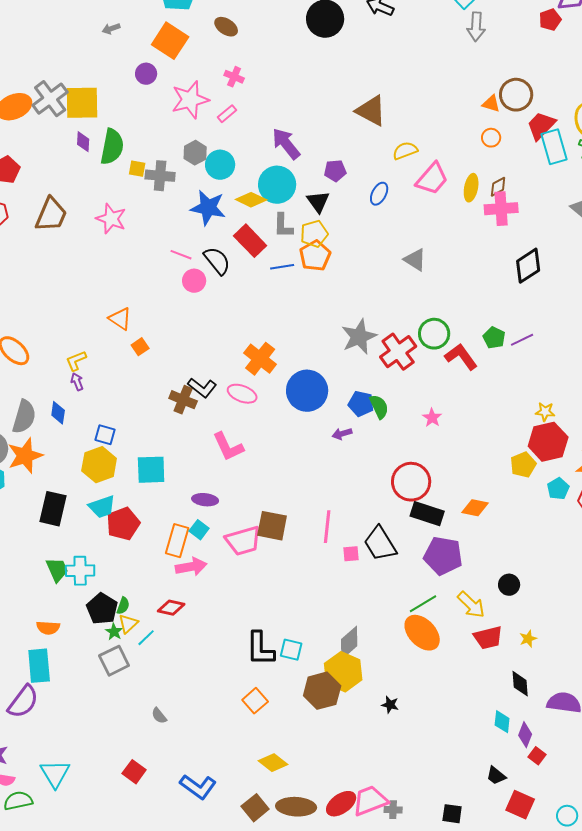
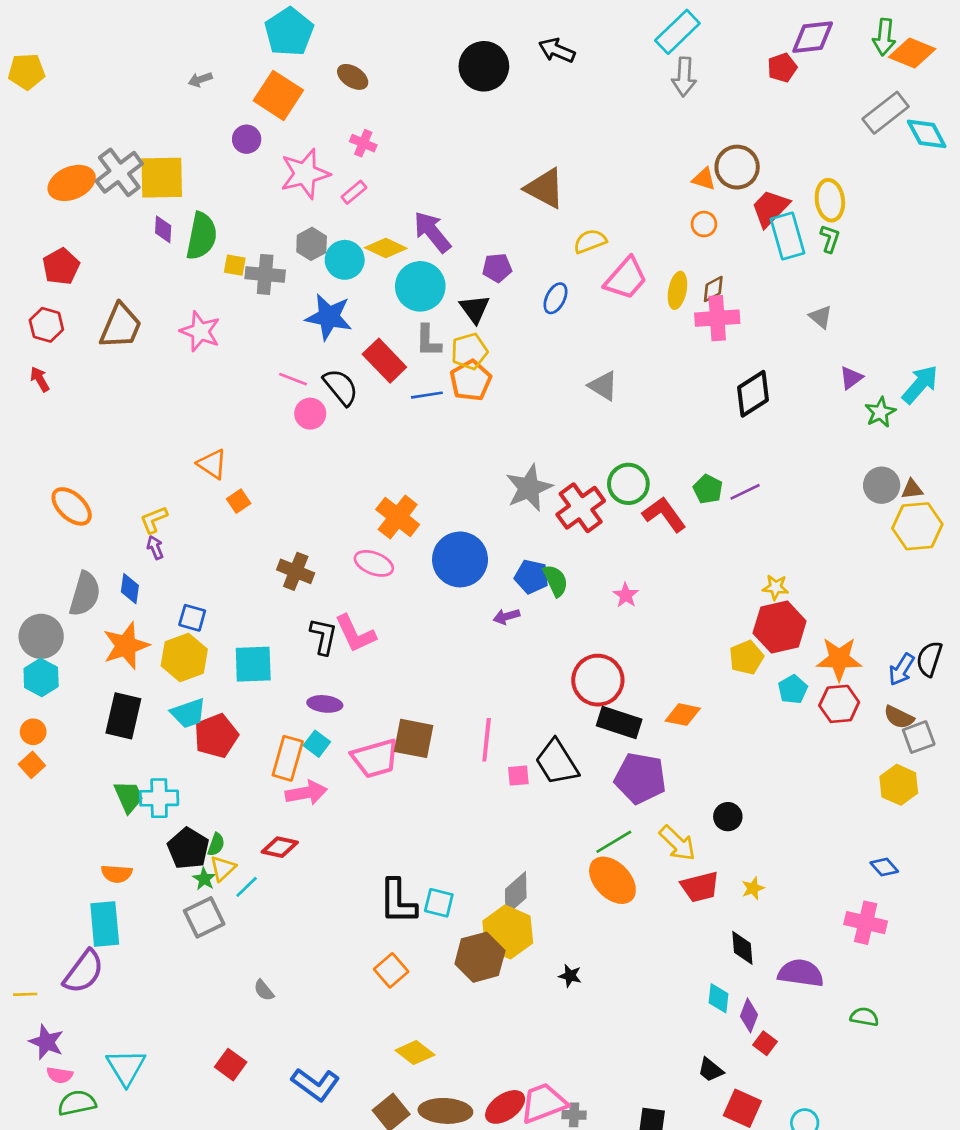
yellow diamond: (251, 200) -> (386, 248), moved
black L-shape: (202, 388) -> (323, 636), moved, turned -116
orange star: (25, 456) -> (126, 646), moved

